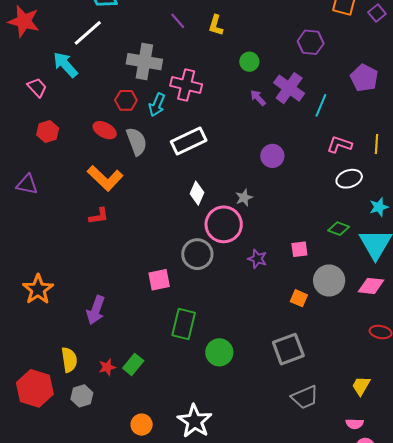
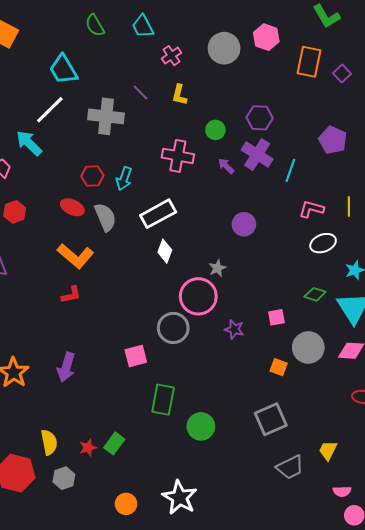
purple hexagon: (311, 42) -> (260, 118), moved
gray cross: (144, 62) -> (106, 116), moved
pink cross: (186, 85) -> (178, 156), moved
white diamond: (197, 193) -> (165, 251), moved
purple arrow: (96, 310) -> (66, 367), moved
yellow trapezoid: (361, 386) -> (328, 450), moved

